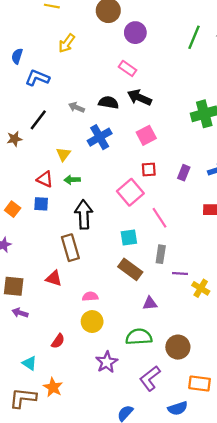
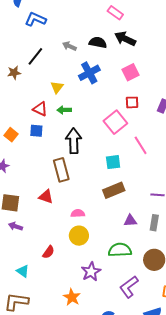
gray rectangle: (161, 254) -> (154, 223), moved
brown rectangle: (130, 269) -> (114, 190), turned -60
orange star: (53, 387) -> (72, 297), moved

